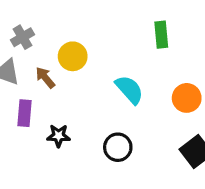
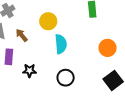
yellow circle: (73, 56) -> (48, 21), moved
cyan semicircle: (129, 90) -> (61, 44), moved, turned 36

